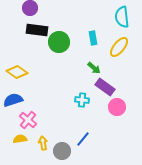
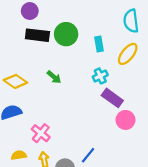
green circle: (59, 42) -> (66, 34), moved
green arrow: (94, 68) -> (54, 77), moved
cyan cross: (82, 100) -> (100, 76), moved, turned -32
pink cross: (28, 120) -> (41, 133), moved

